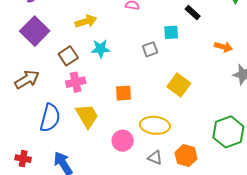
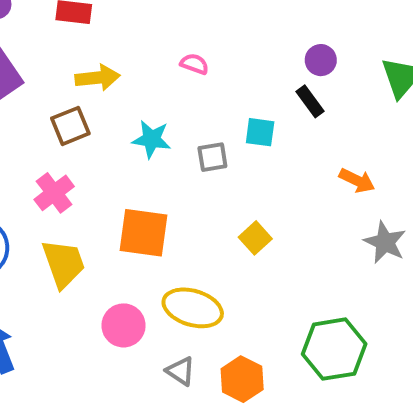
cyan star: (101, 49) -> (152, 139), moved
brown square: (68, 56) -> (70, 126), moved
pink cross: (76, 82) -> (54, 193), turned -36
yellow square: (179, 85) -> (255, 238), size x0.7
orange square: (123, 93) -> (144, 233), size x1.5

